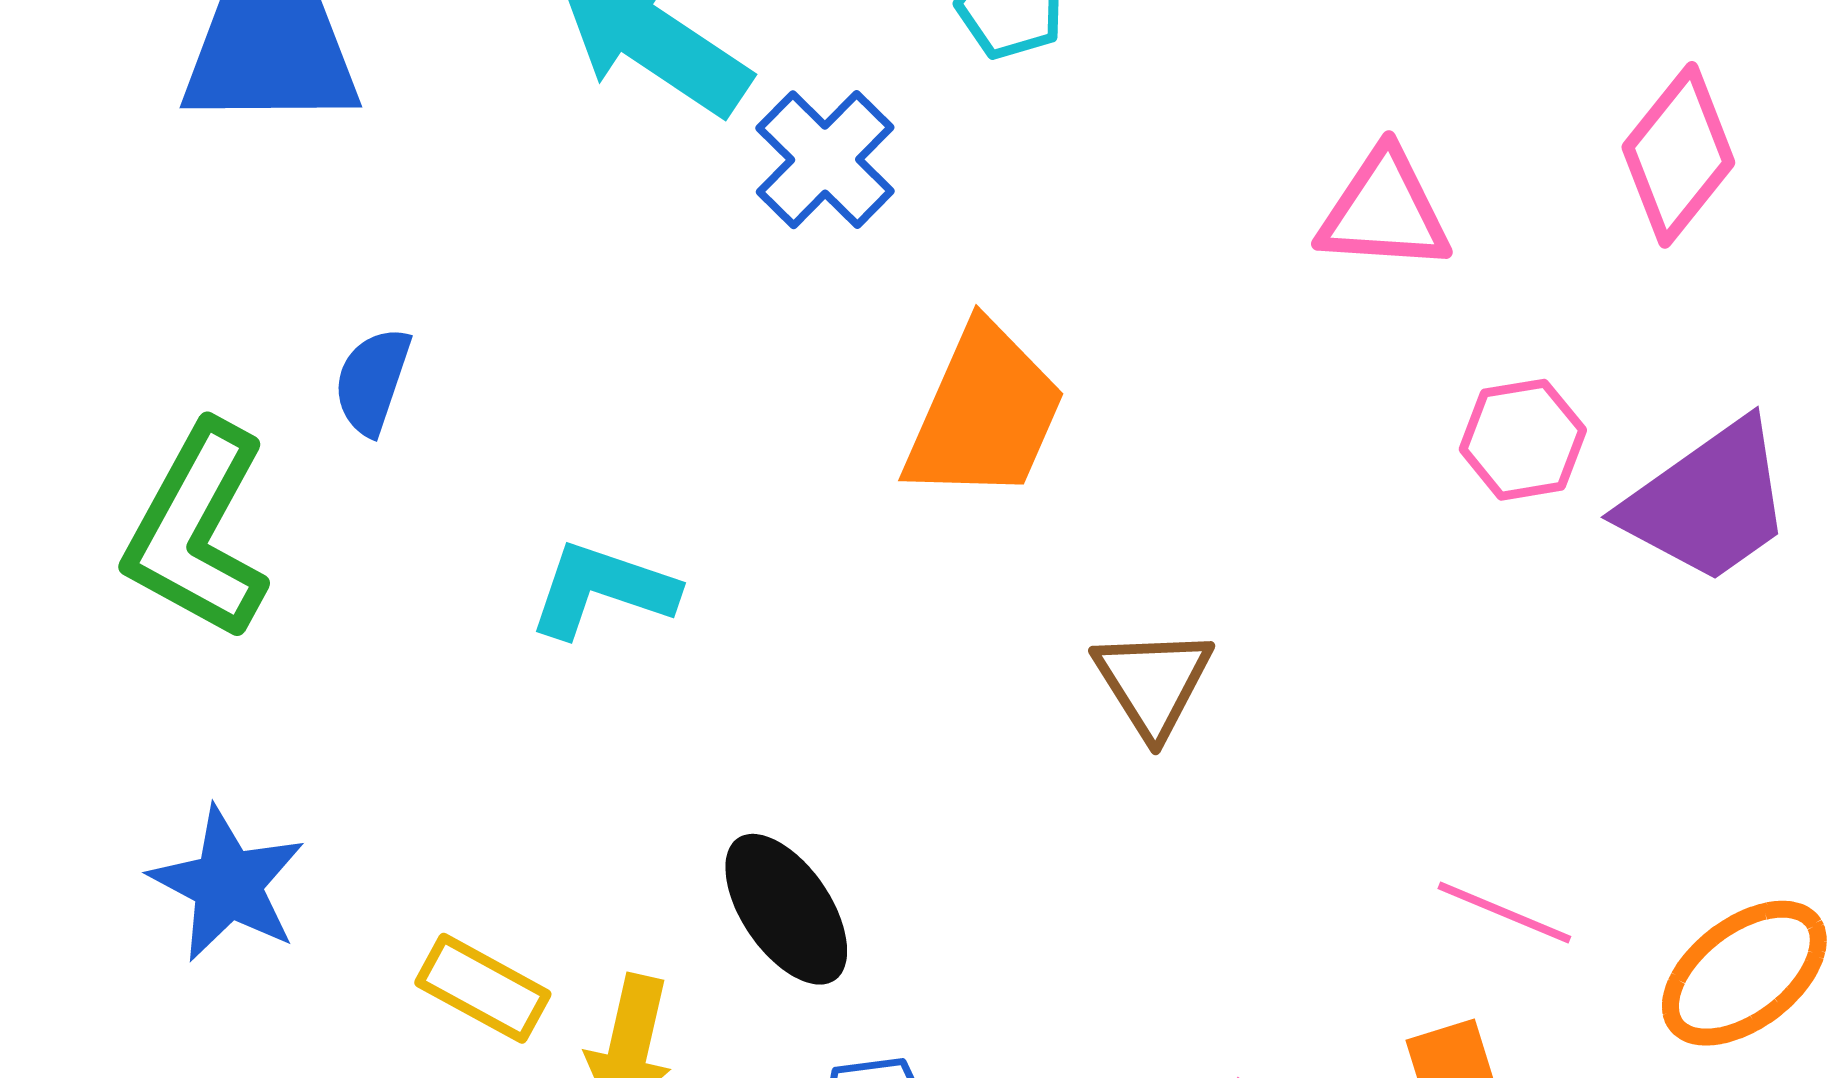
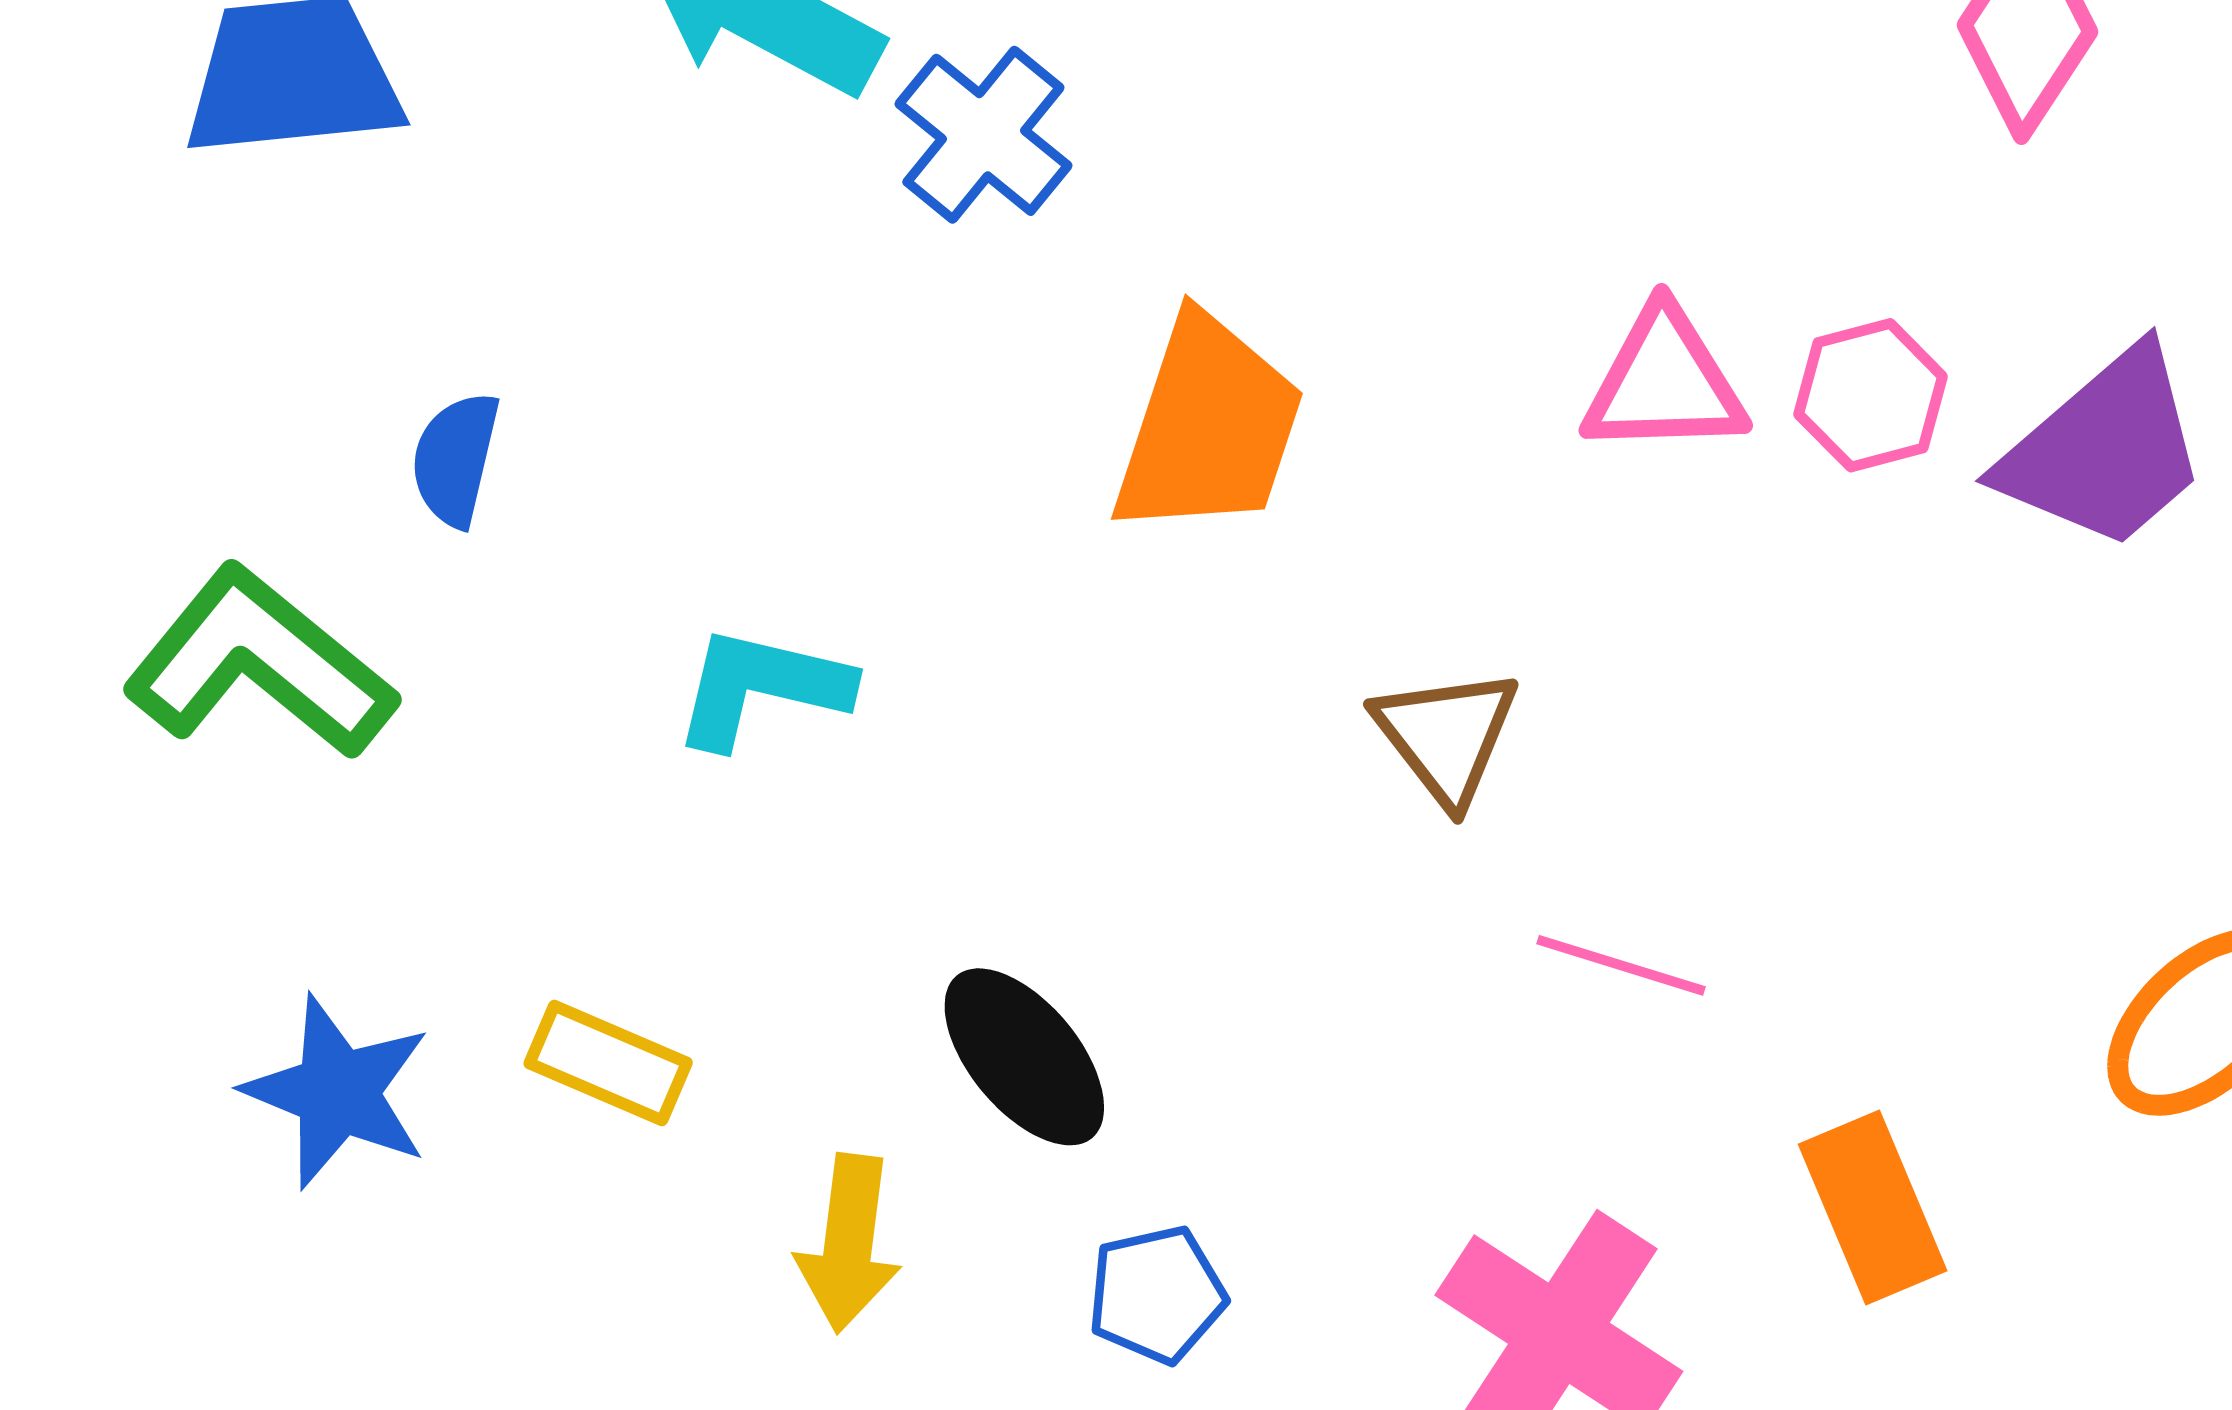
pink triangle: (1384, 211) -> (1664, 382), moved
green L-shape: (198, 531) -> (259, 663), turned 106
pink line: (1504, 912) -> (1621, 965), moved
yellow rectangle: (483, 988) -> (608, 1063), moved

